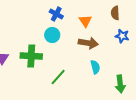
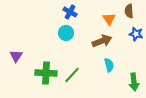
orange triangle: (85, 21) -> (109, 19), moved
brown arrow: (88, 43) -> (102, 41), turned -30
green cross: (31, 56) -> (46, 73), moved

